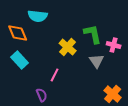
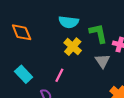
cyan semicircle: (38, 16) -> (69, 22), moved
cyan rectangle: (20, 60) -> (24, 74), moved

